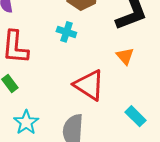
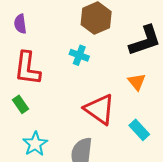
cyan rectangle: (136, 116) -> (139, 130), moved

